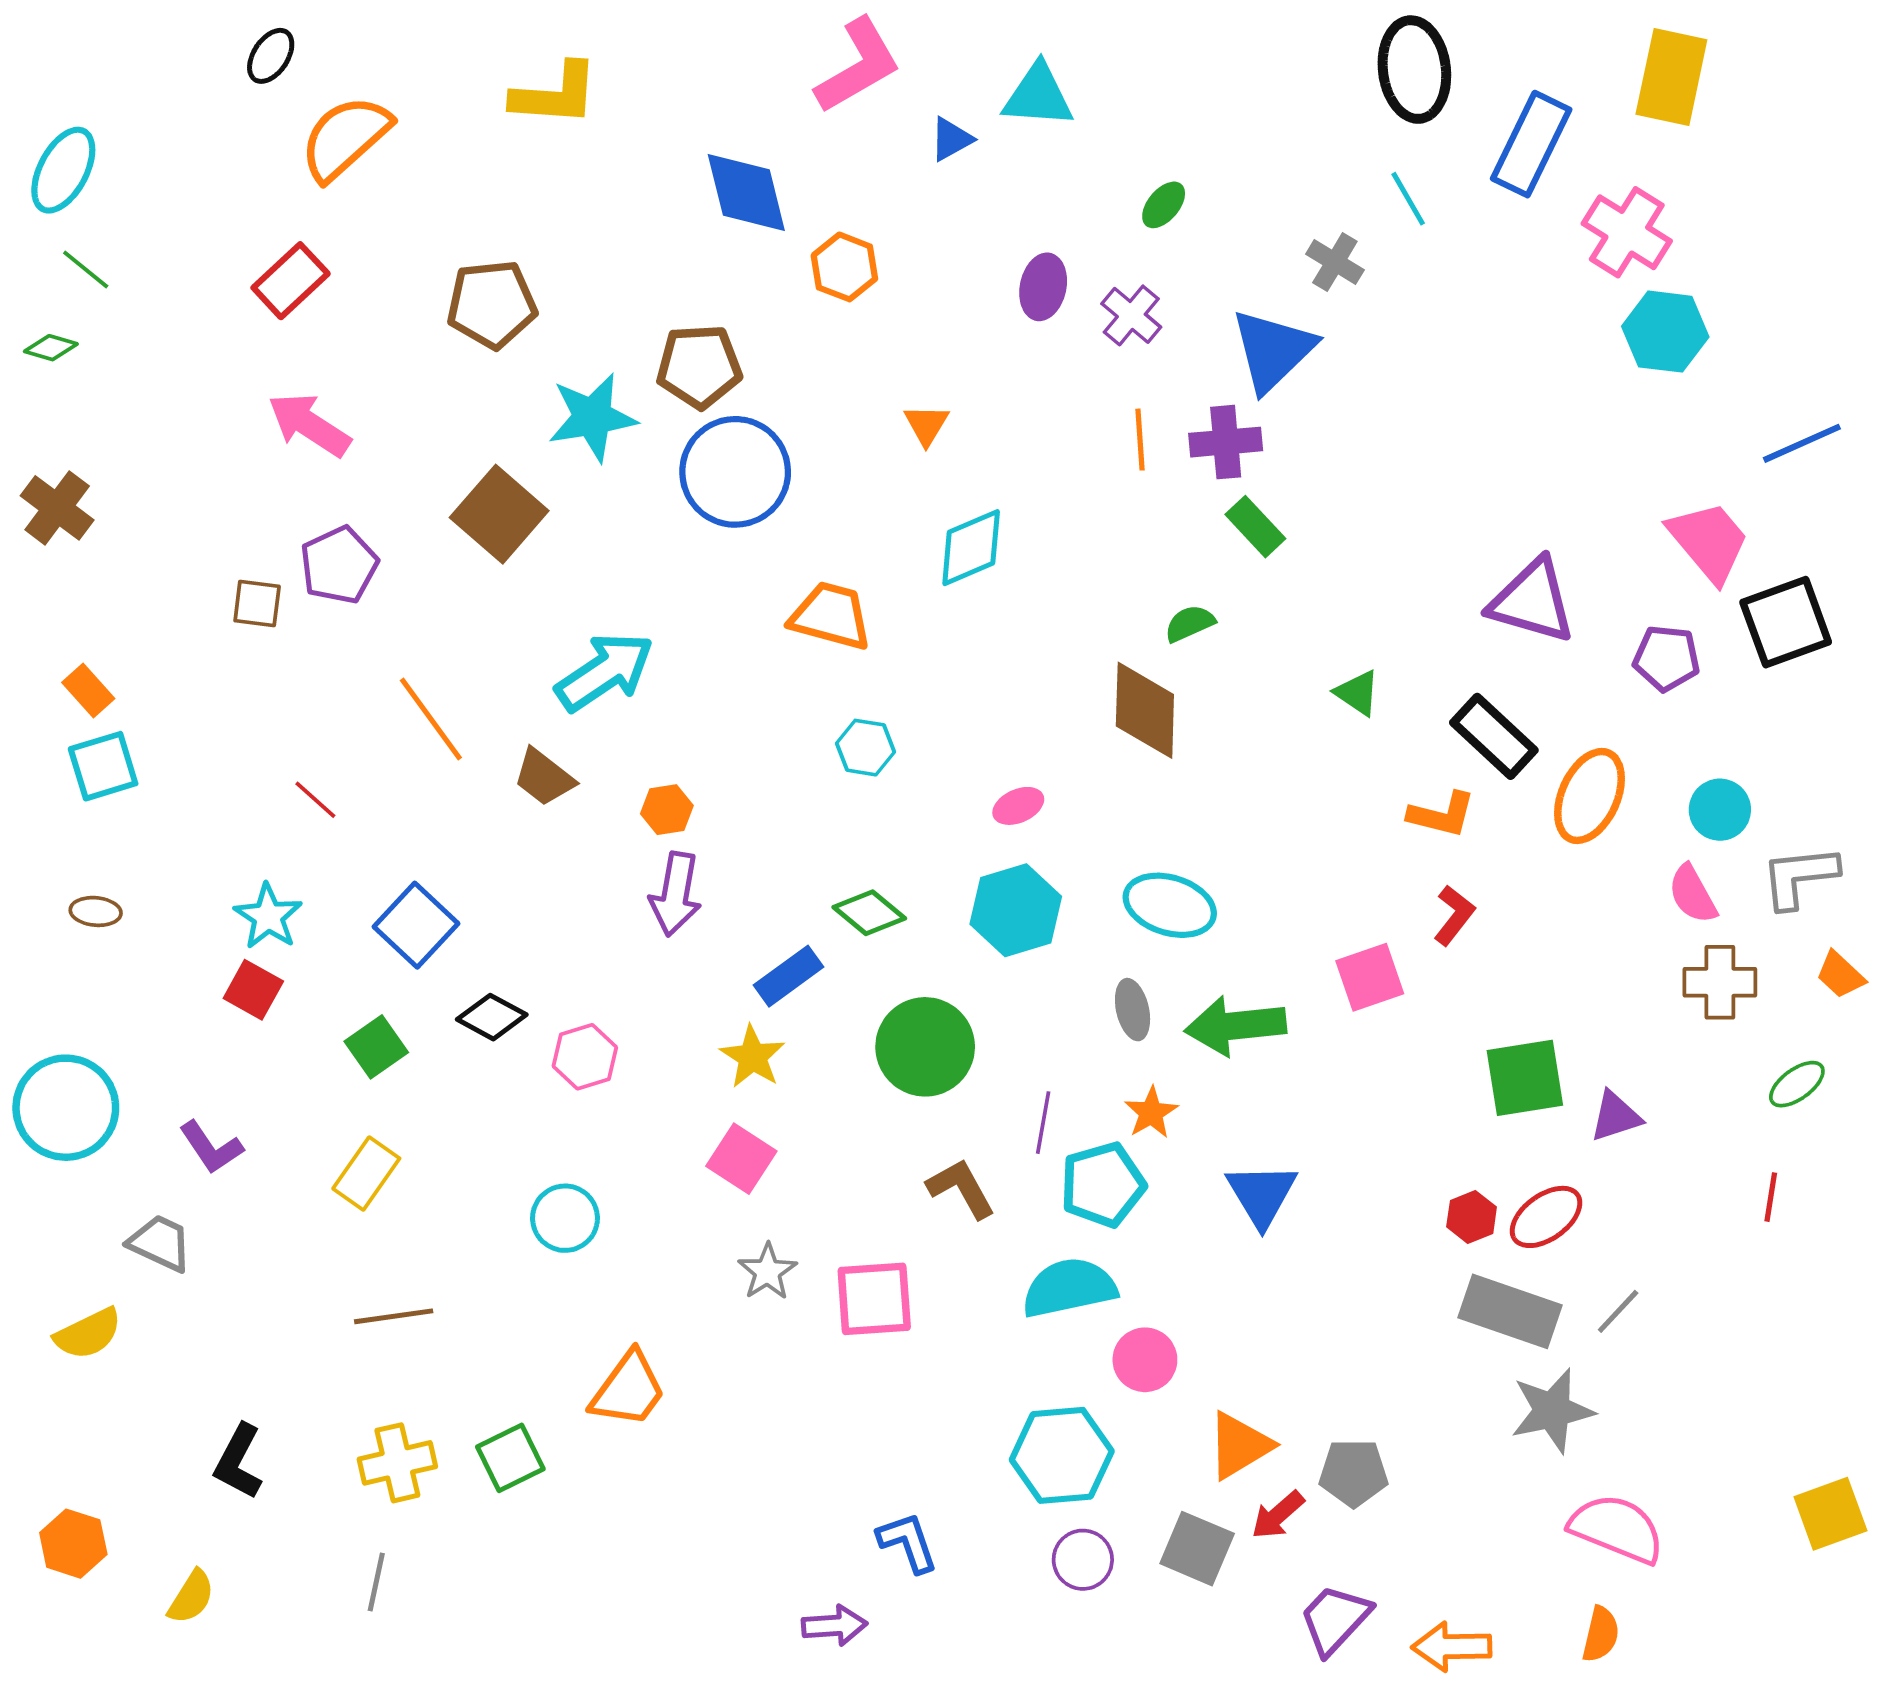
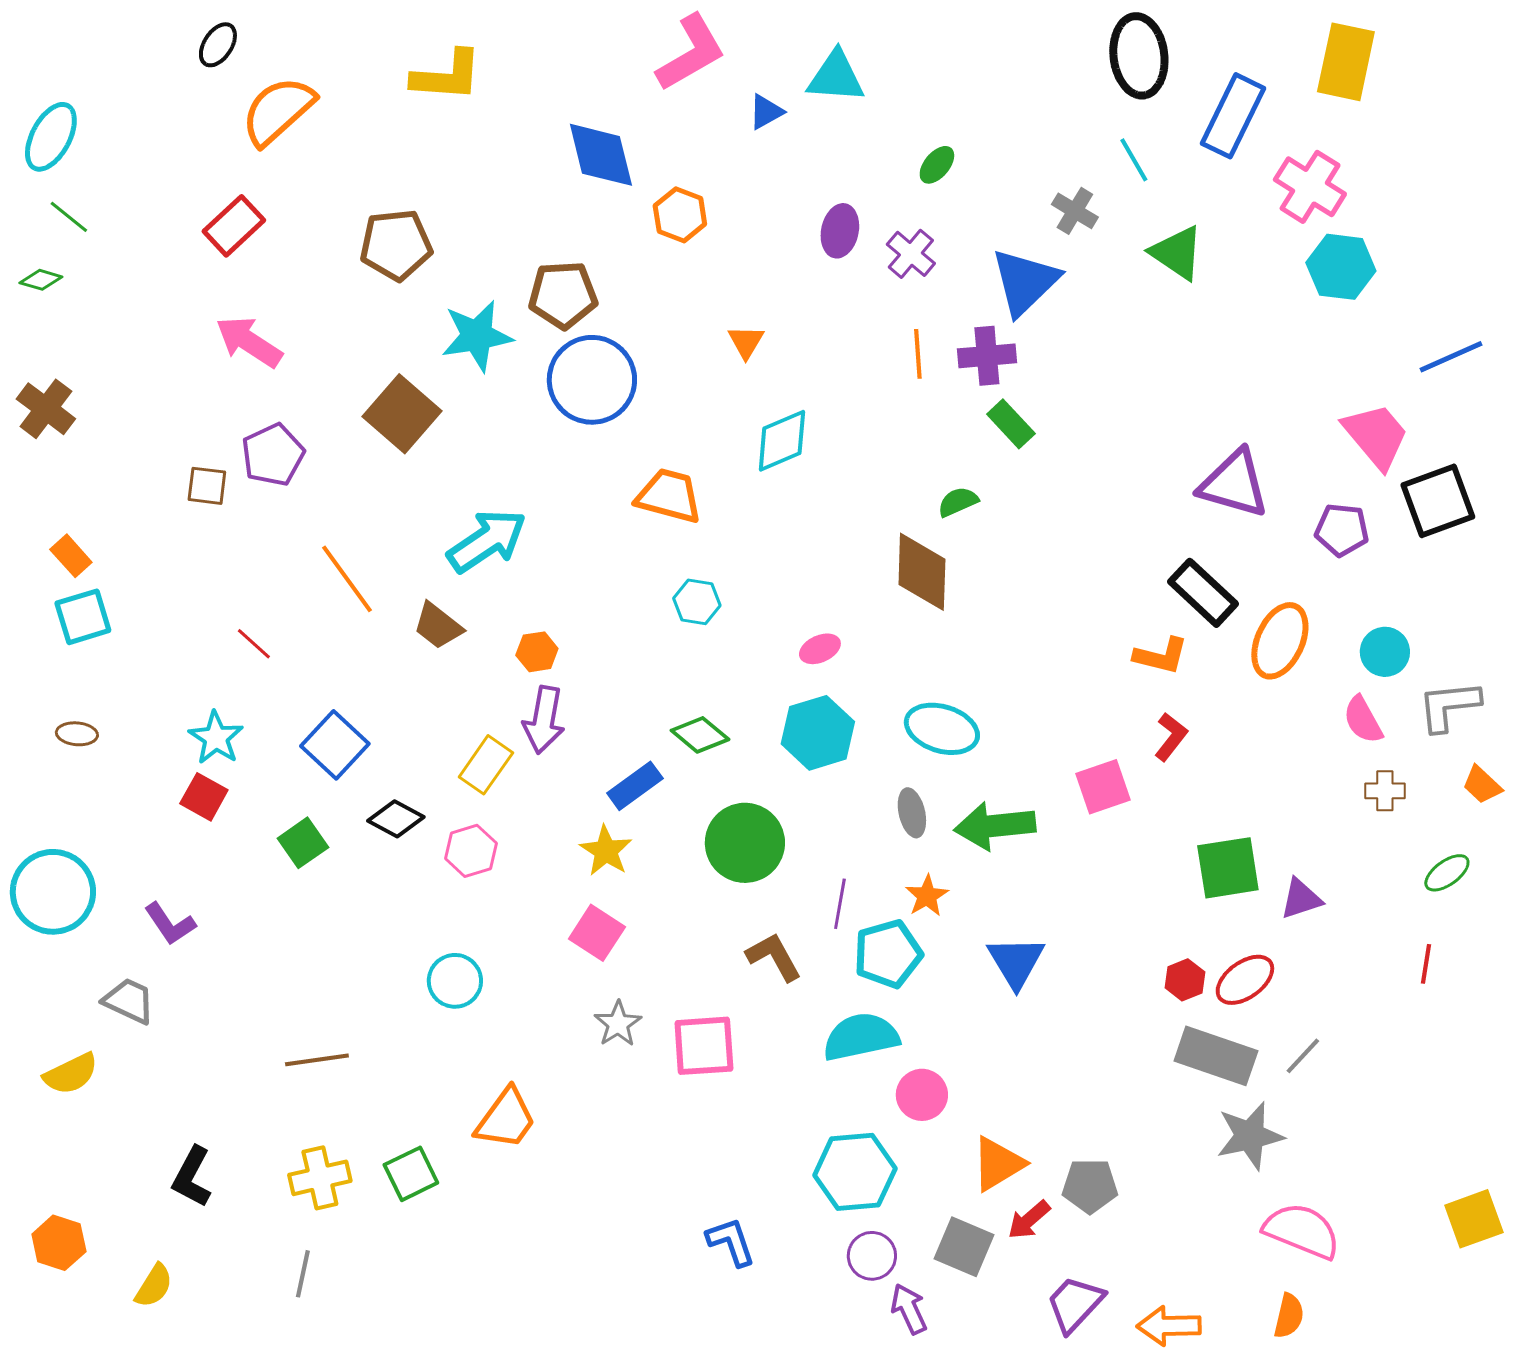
green triangle: (1357, 693) -> (1177, 253), moved, size x1.5
brown cross: (1720, 982) -> (1385, 791), size x0.7
yellow rectangle: (366, 1174) -> (486, 765), moved
purple arrow: (834, 1626) -> (909, 1309), moved, turned -111

